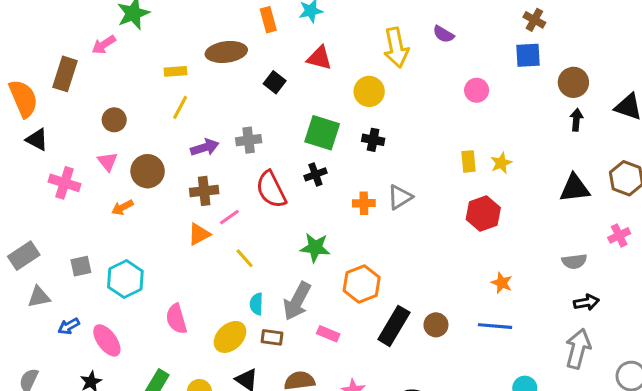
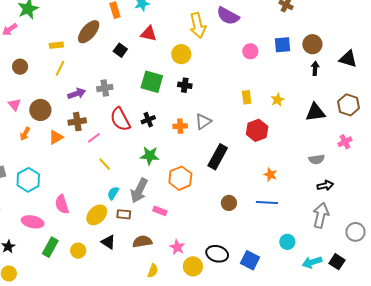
purple semicircle: (443, 34) -> (228, 16), size x1.6
brown ellipse: (226, 52) -> (89, 32), turned -40
blue square: (528, 55) -> (282, 45), moved
brown circle: (114, 120) -> (20, 67), moved
yellow star: (501, 163) -> (278, 100), moved
black cross: (315, 174) -> (148, 120), moved
orange arrow: (122, 207) -> (25, 134), turned -32
orange triangle: (199, 234) -> (56, 137), moved
cyan semicircle: (256, 304) -> (113, 193), turned 32
black rectangle: (394, 326) -> (218, 157), moved
pink ellipse: (107, 340) -> (33, 222), moved, turned -40

